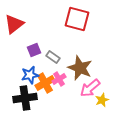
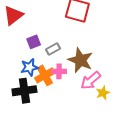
gray rectangle: (53, 57) -> (53, 49), turned -64
pink cross: (59, 79) -> (59, 71), turned 32

